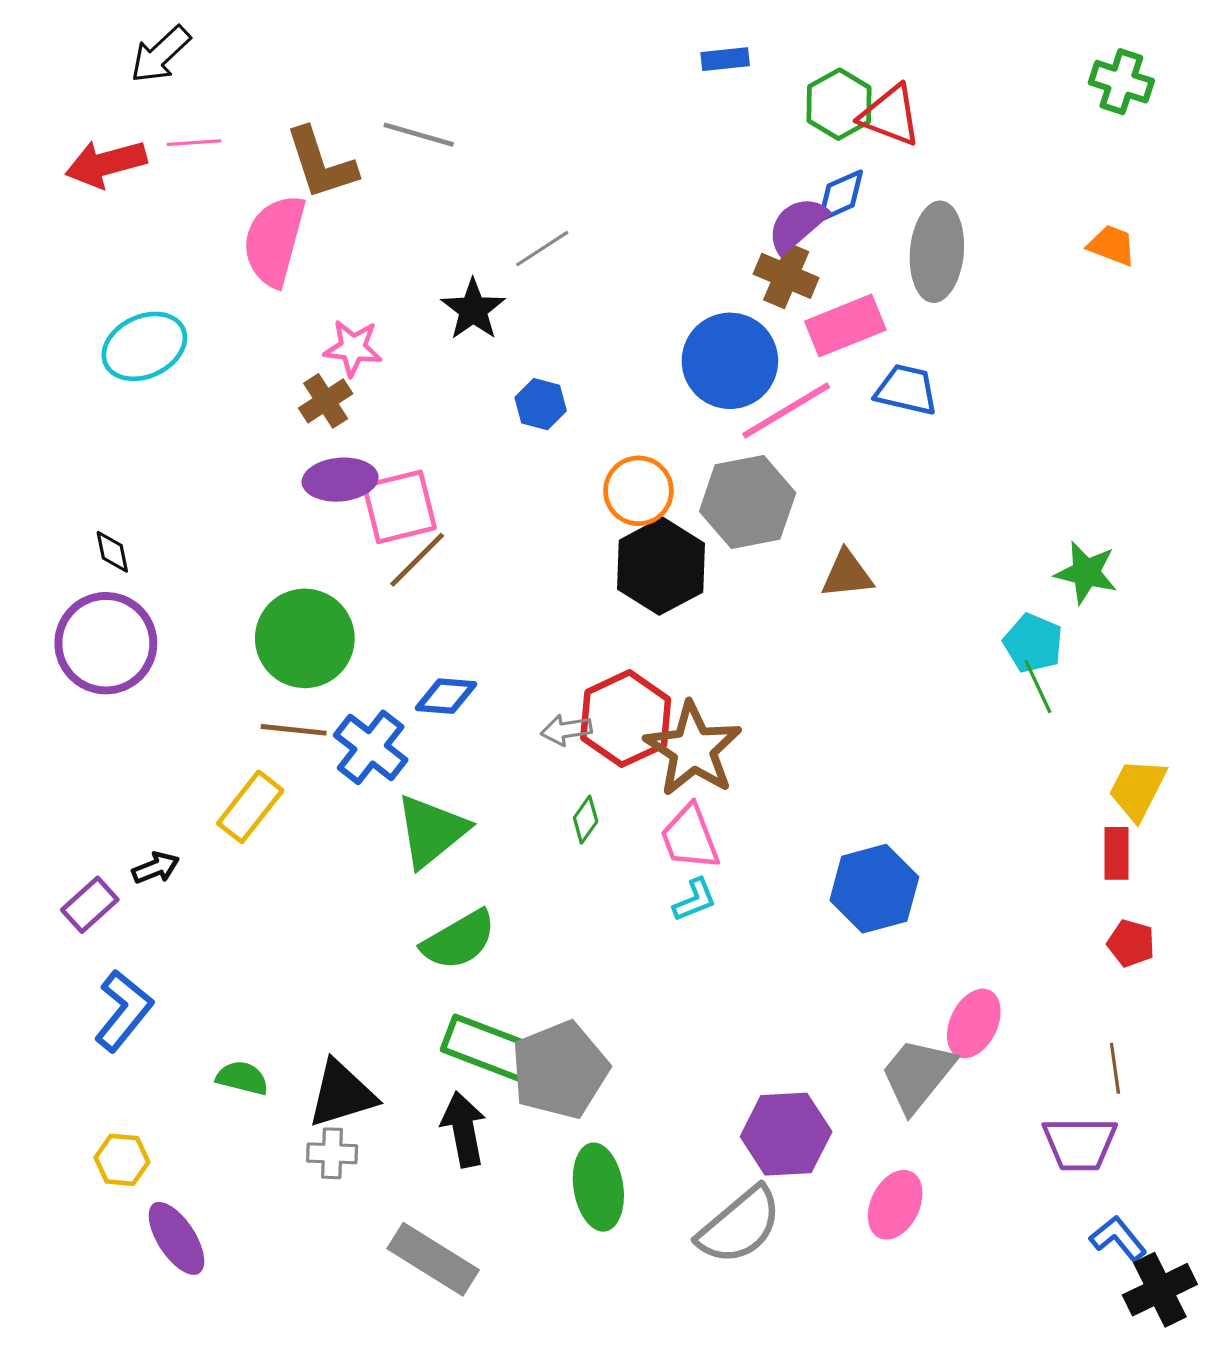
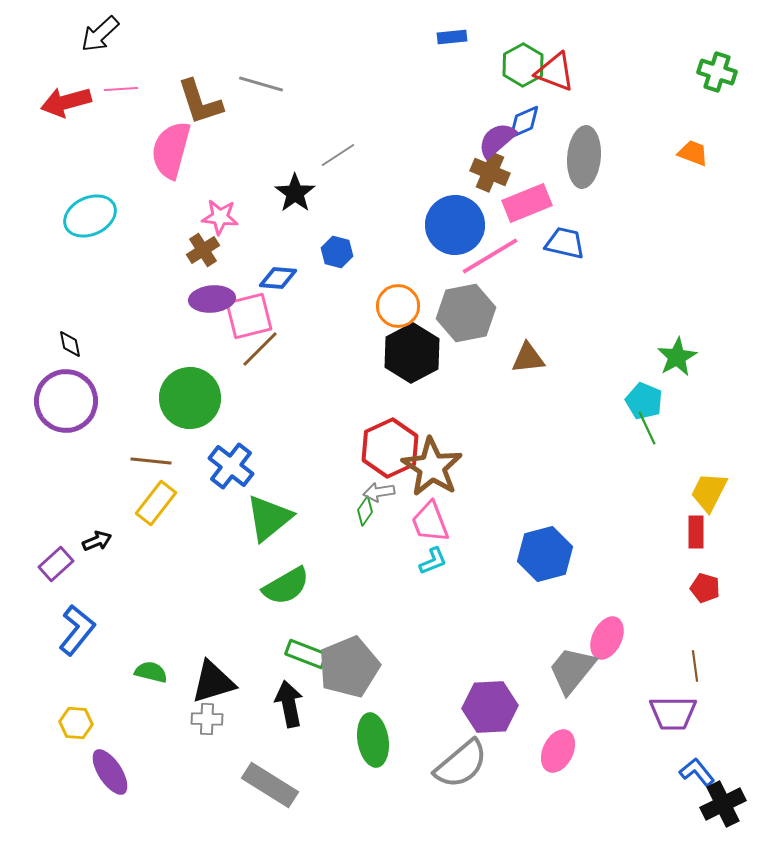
green cross: (1121, 82) -> (717, 72), moved
green star: (1086, 573) -> (677, 357), turned 30
blue diamond: (446, 696) -> (278, 278), moved
brown line: (294, 730) -> (151, 461), moved
gray arrow: (566, 730) -> (379, 492), moved
green rectangle: (491, 1049) -> (306, 654), size x0.7

